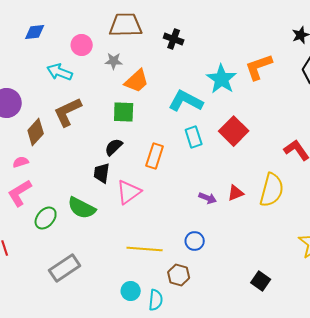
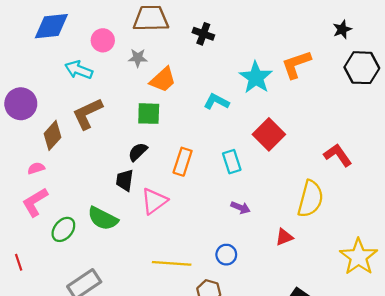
blue diamond: (35, 32) -> (51, 26), size x1.6
cyan L-shape: (186, 101) -> (216, 102), size x0.7
cyan rectangle: (194, 137) -> (232, 162), moved
red triangle: (236, 193) -> (284, 237), moved

